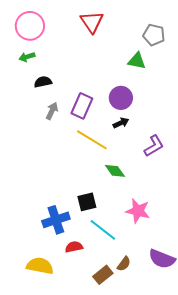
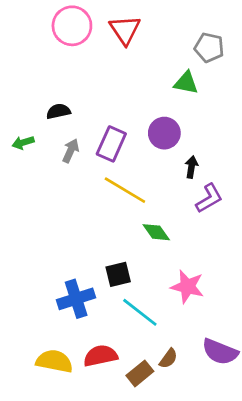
pink circle: (30, 26) -> (72, 26), moved
green arrow: (27, 57) -> (23, 143), moved
black arrow: (121, 123) -> (191, 167), moved, turned -56
red semicircle: (74, 247) -> (100, 356), moved, size x1.4

